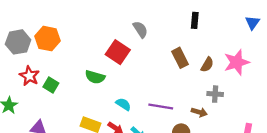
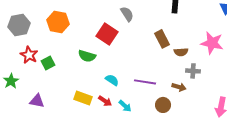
orange hexagon: (47, 39) -> (58, 22), moved
pink star: (237, 62) -> (212, 43), turned 30
brown semicircle: (207, 65) -> (181, 52), moved, turned 56
green square: (51, 85) -> (48, 63), turned 32

